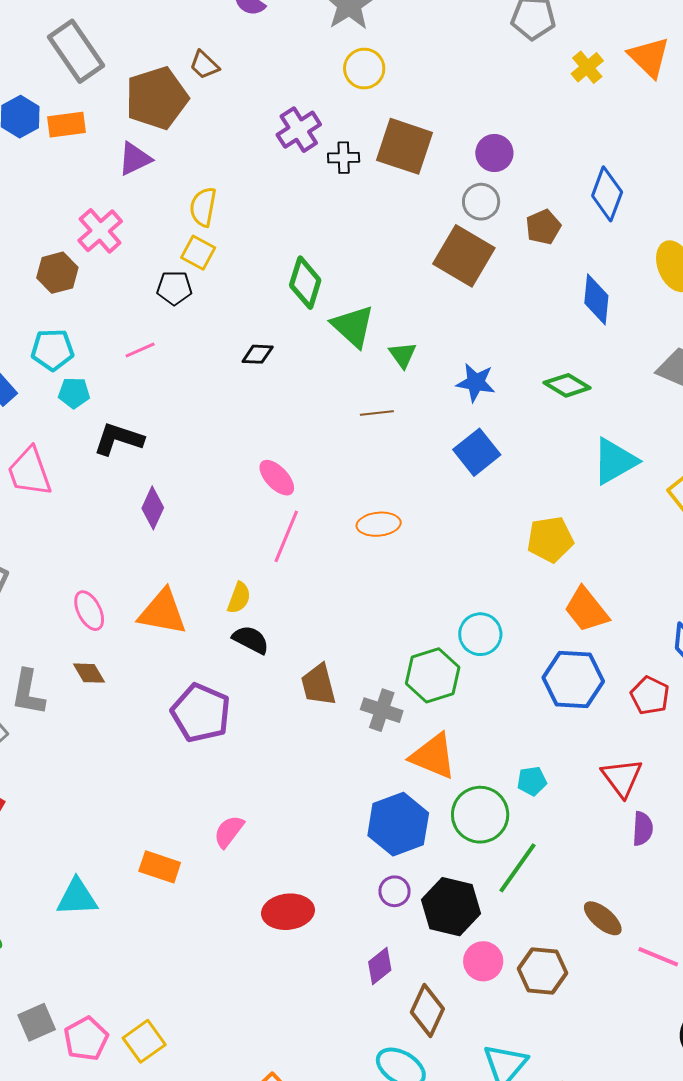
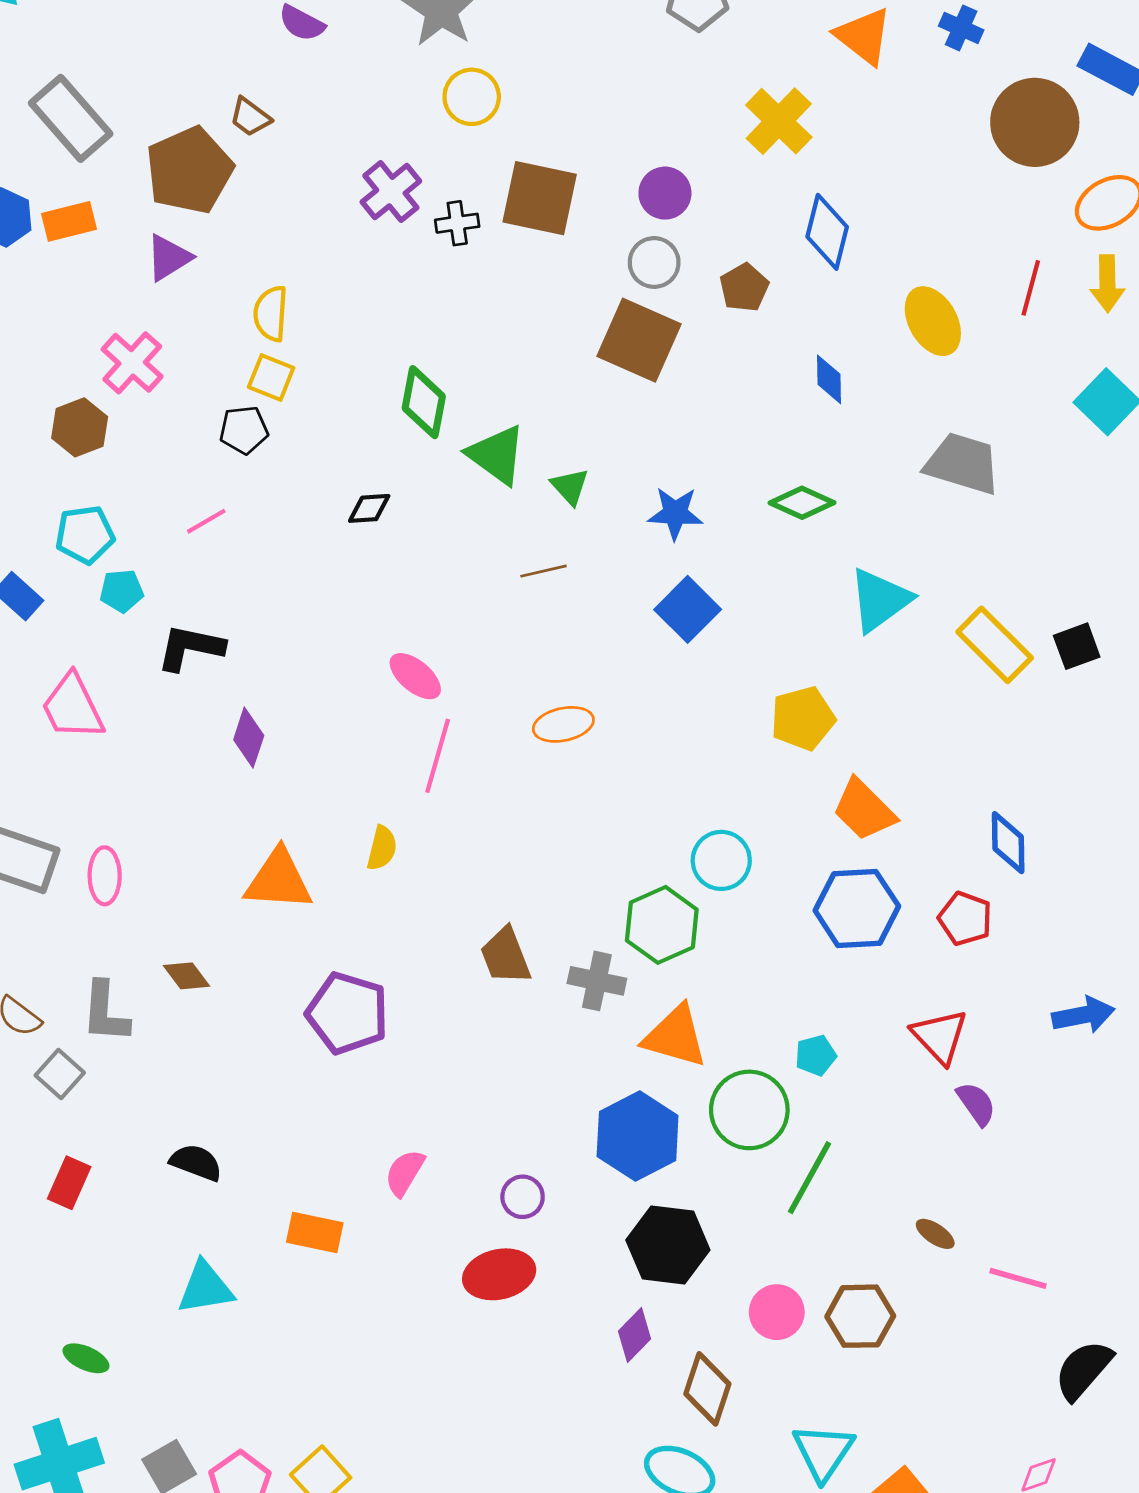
yellow cross: (587, 67) -> (779, 121), moved, size x1.5
blue diamond: (596, 299) -> (829, 379), size x0.7
pink ellipse: (89, 611) -> (105, 876), moved, turned 33
black semicircle: (251, 640) -> (196, 1162), moved
purple semicircle: (643, 829) -> (976, 1104), turned -32
purple circle: (394, 891) -> (523, 1197), moved
black hexagon: (451, 907) -> (668, 1245), moved
brown ellipse: (603, 918) -> (935, 1234), size x0.7

